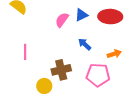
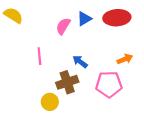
blue arrow: (85, 44) -> (80, 62), moved
pink line: (25, 52) -> (39, 56), moved

